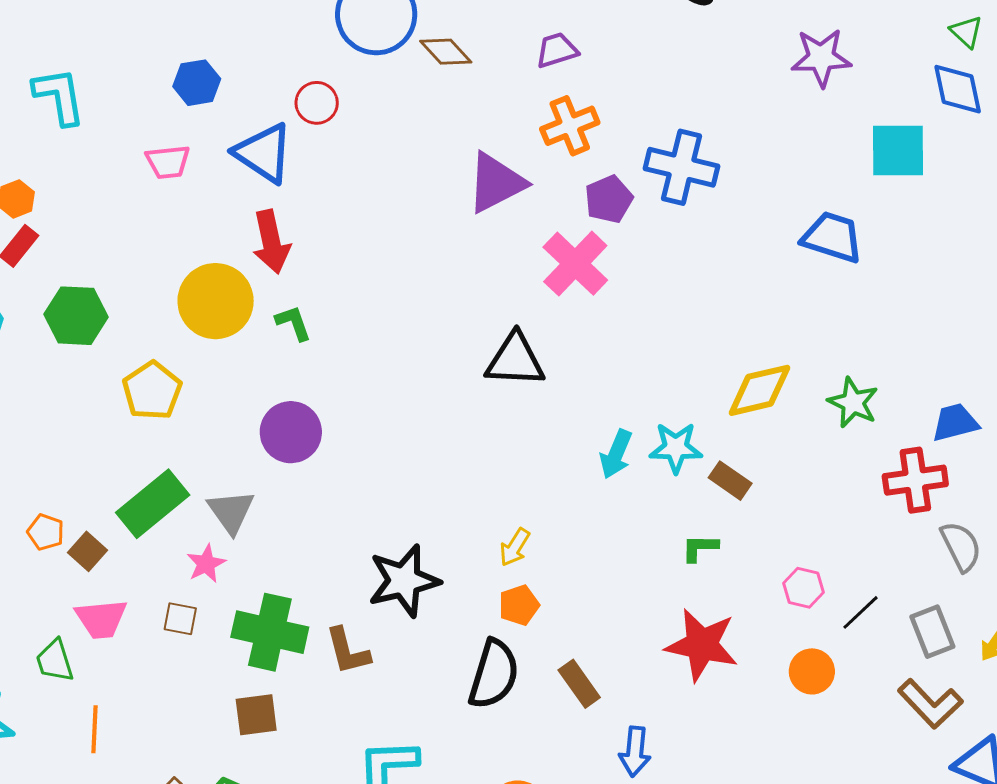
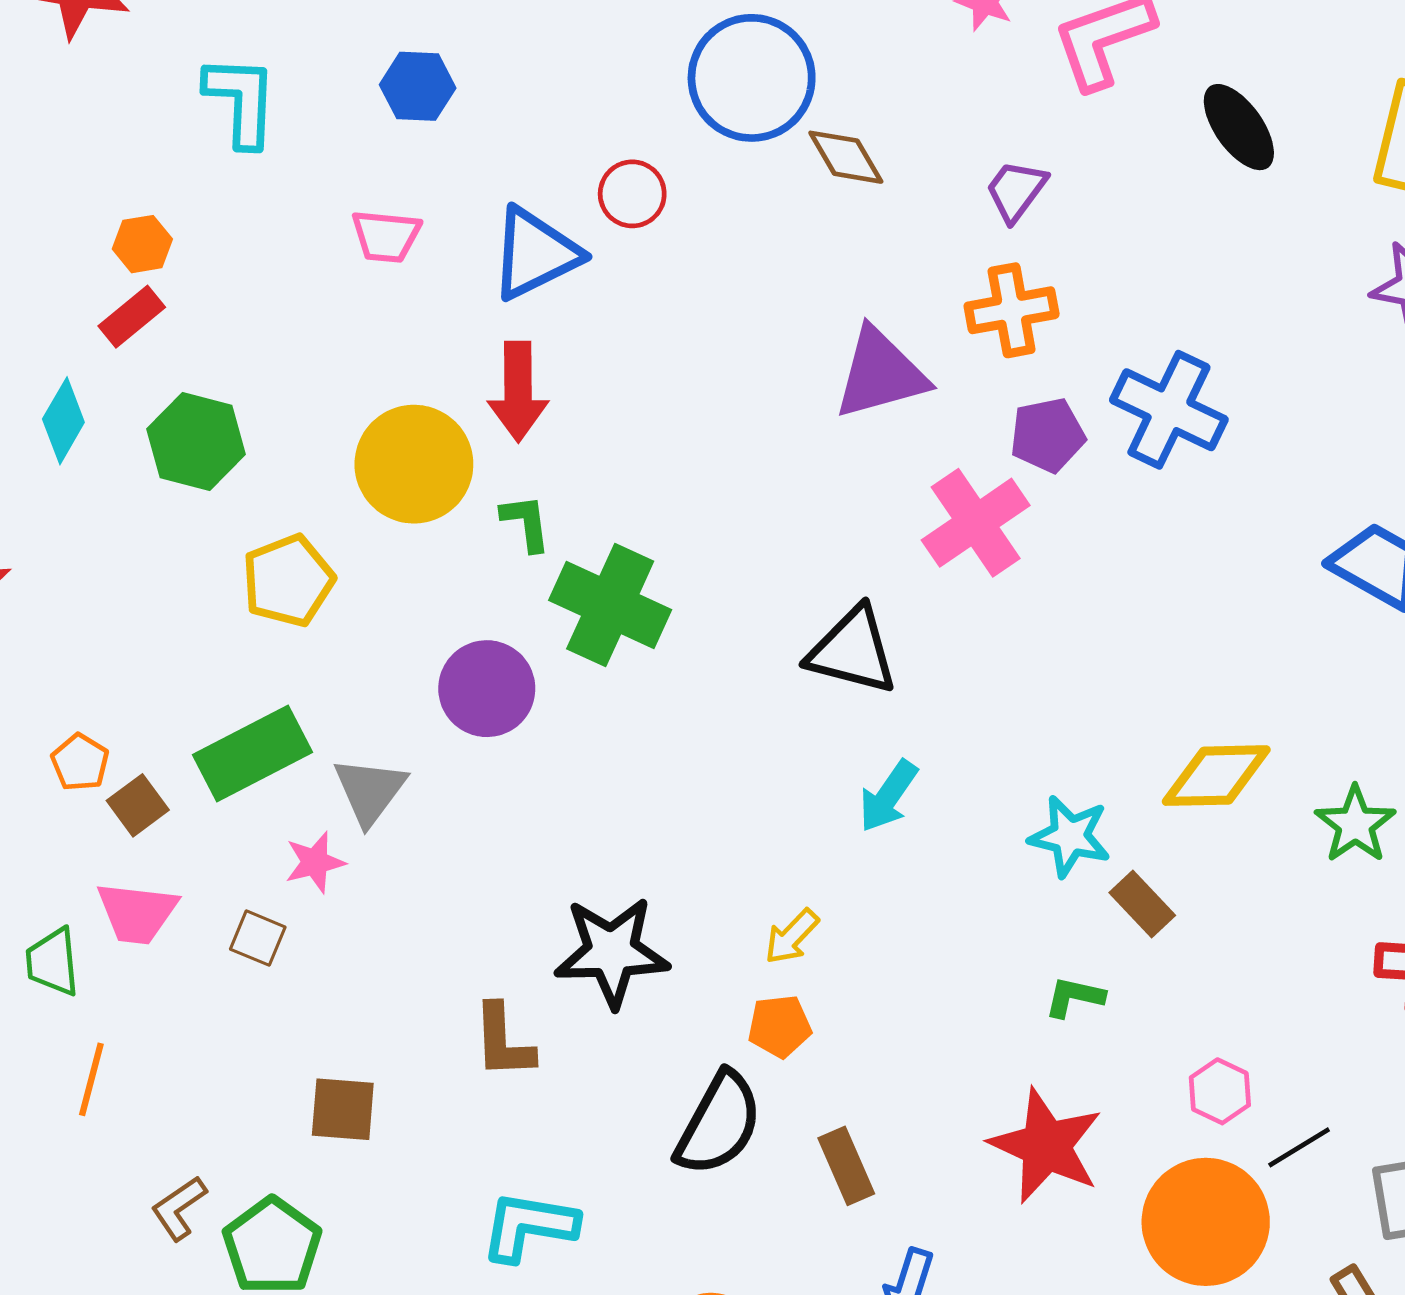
purple trapezoid: (557, 50) -> (1016, 191), turned -48
blue hexagon: (197, 83) -> (418, 86), moved
blue triangle: (264, 153) -> (535, 253), turned 48
cyan arrow: (616, 454) -> (888, 796), moved
green cross: (270, 632) -> (610, 605), moved
orange circle: (812, 671) -> (1206, 1222), size x1.8

